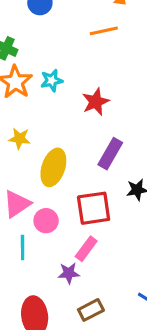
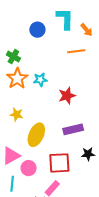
purple rectangle: (110, 154) -> (73, 129), turned 42

